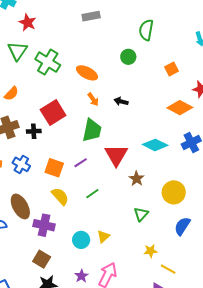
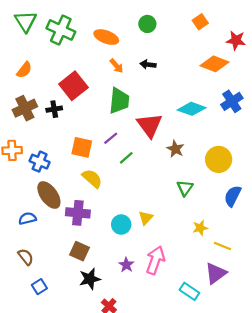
green circle: (128, 57) -> (147, 24), moved
blue cross: (21, 164) -> (40, 162), moved
green line: (92, 194) -> (126, 158), moved

